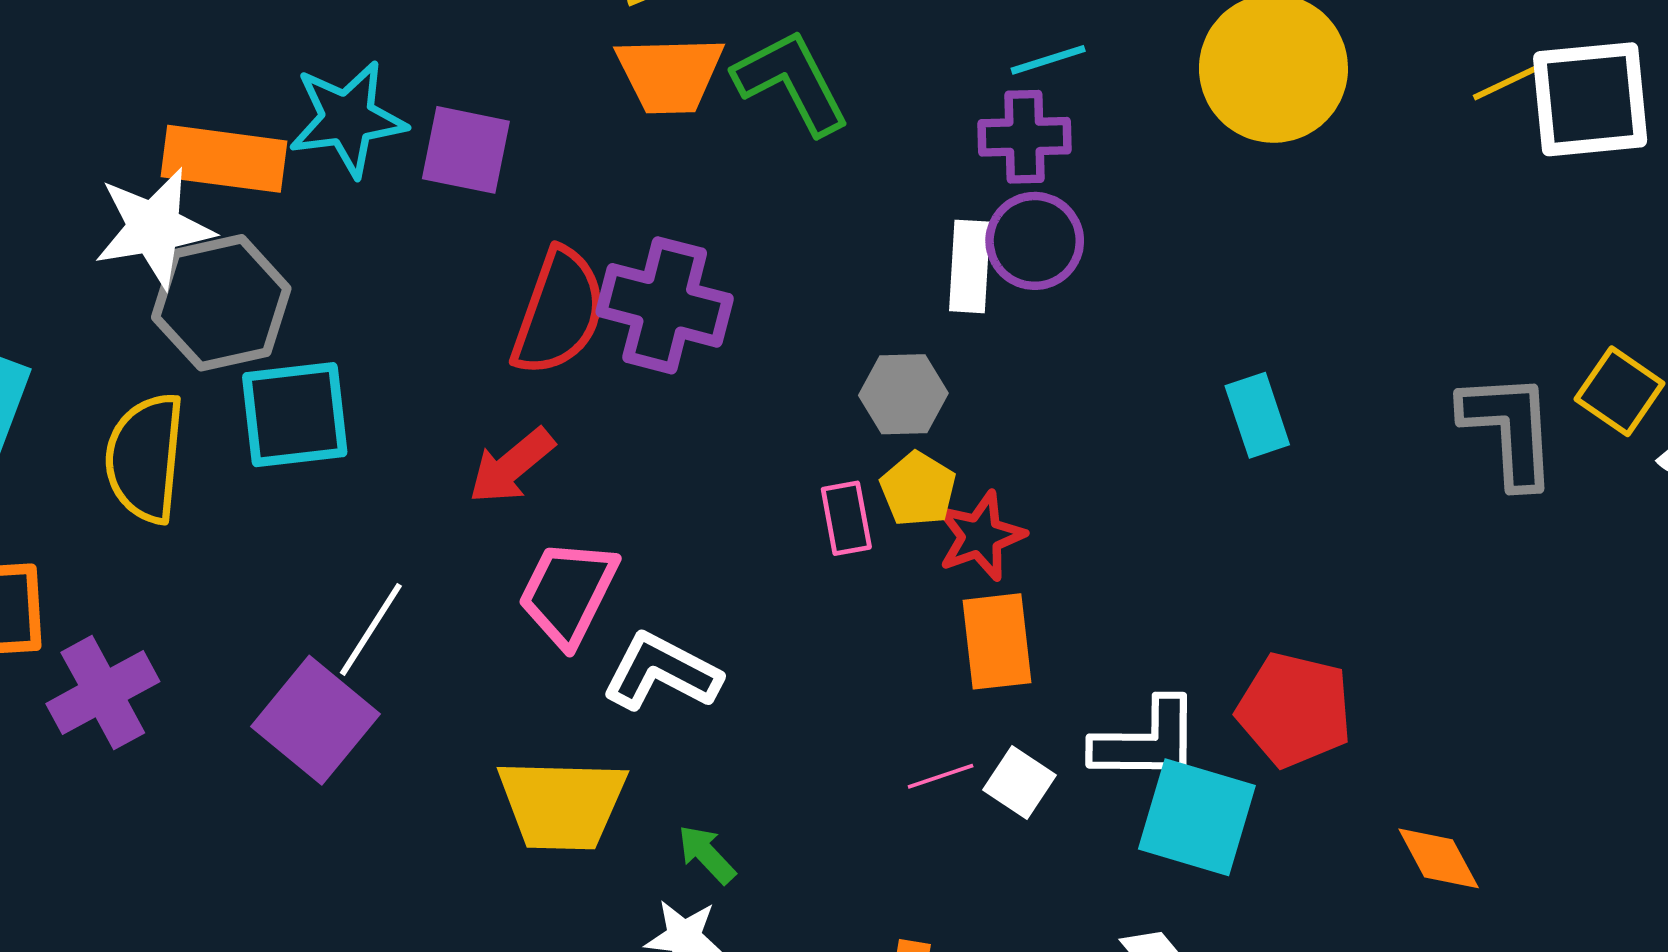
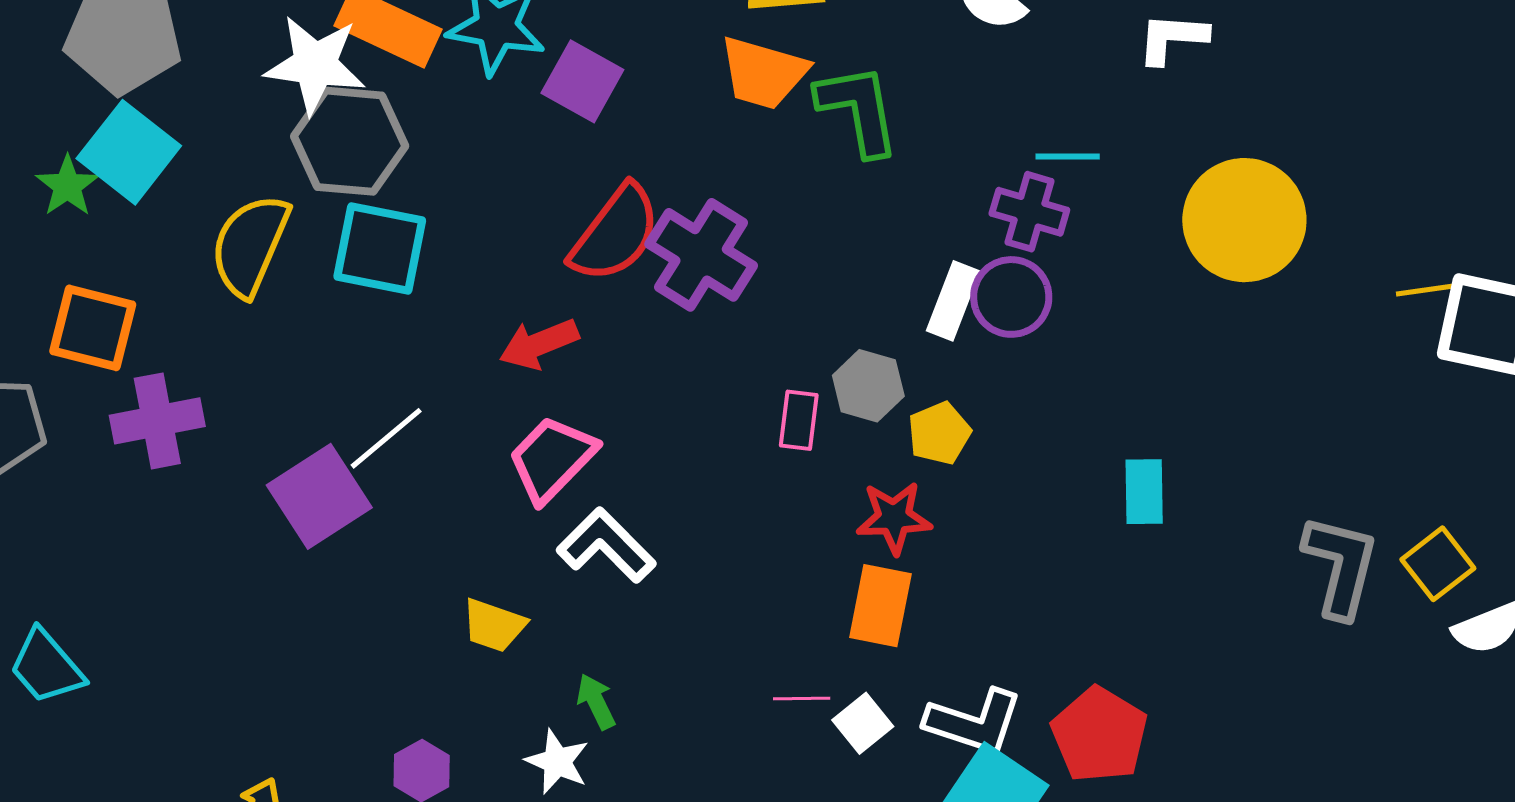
yellow pentagon: (918, 489) -> (939, 433), moved
pink rectangle: (846, 518) -> (799, 420), moved
yellow trapezoid: (562, 804) -> (494, 625), size x0.6

